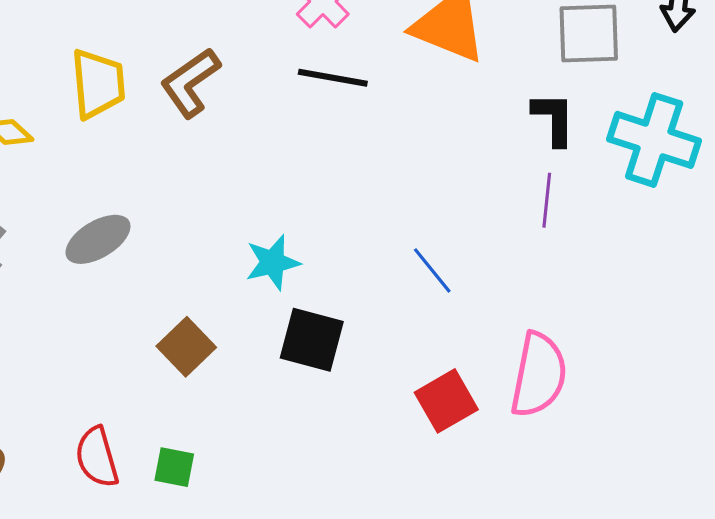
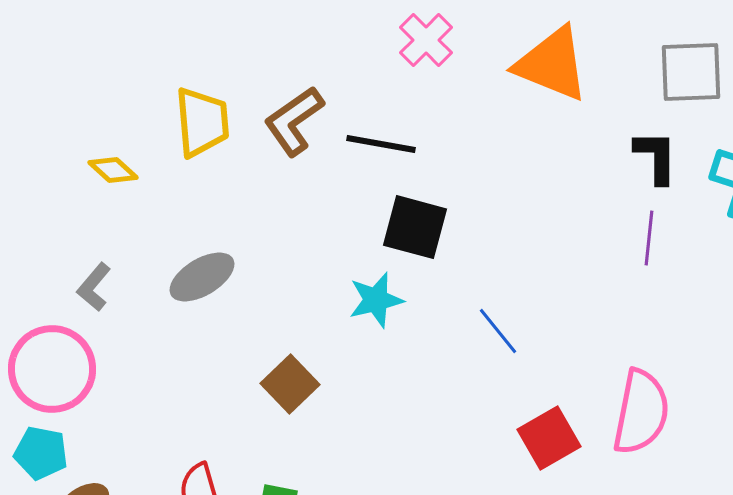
black line: (333, 78) -> (381, 144), moved
blue line: (432, 270) -> (498, 331), moved
black square: (312, 340) -> (415, 227), moved

